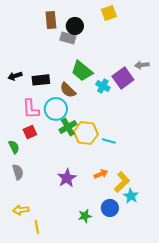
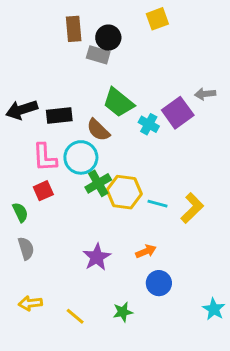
black arrow: (15, 76) -> (22, 110), size x1.5
yellow L-shape: (122, 182) -> (192, 208), moved
cyan star: (131, 196) -> (214, 309), moved
blue circle: (110, 208) -> (159, 283), moved
yellow line: (37, 227) -> (75, 316), moved, turned -40

